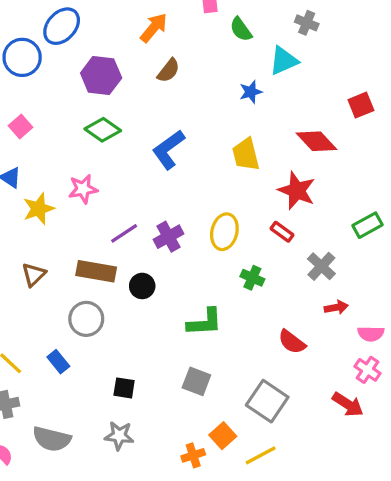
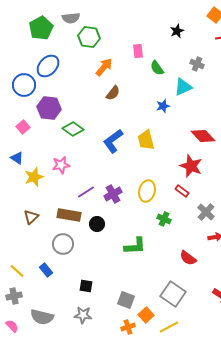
purple hexagon: (101, 75) -> (49, 108), moved
yellow trapezoid: (246, 154) -> (146, 140), moved
gray square: (196, 381) -> (126, 300), moved

